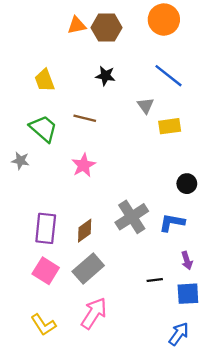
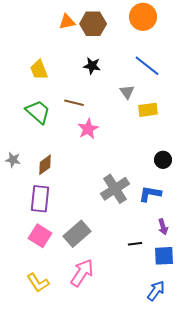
gray star: (20, 161) -> (13, 160), moved
pink star: (84, 165) -> (88, 129), moved
brown diamond: (85, 231) -> (45, 165), moved

